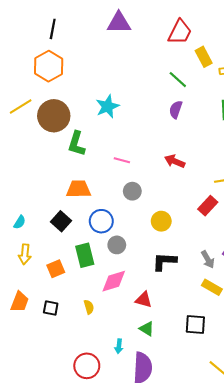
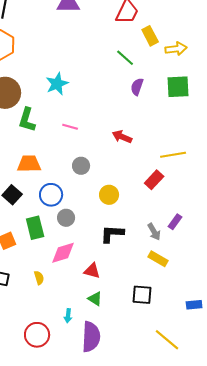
purple semicircle: (176, 110) -> (137, 87), moved
pink line: (122, 160) -> (70, 127), moved

